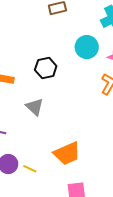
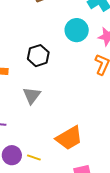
gray triangle: (35, 107) -> (32, 95), turned 30

